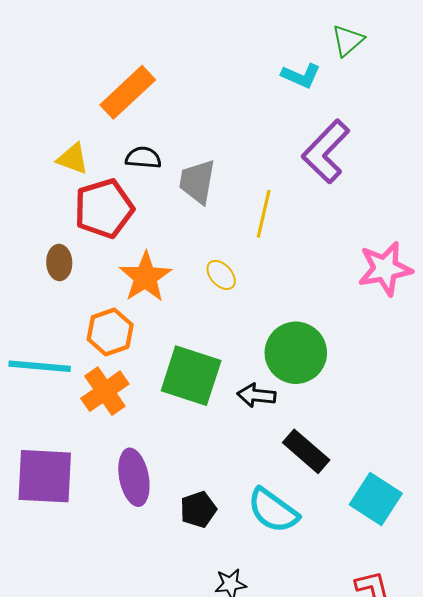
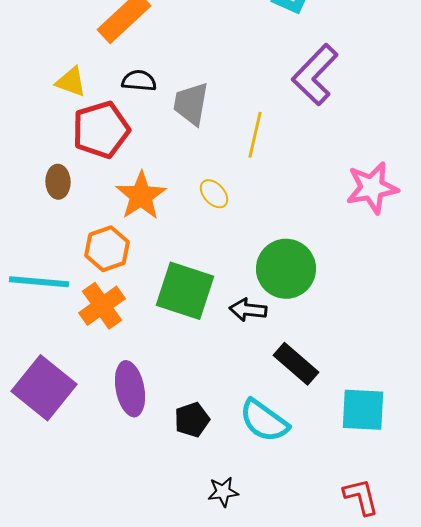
purple square: (45, 476) -> (44, 388), turned 36
cyan square: (376, 499) -> (363, 410), turned -30

